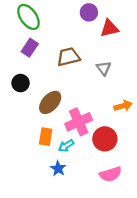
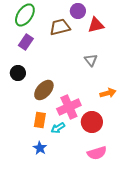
green ellipse: (28, 17) -> (25, 15), turned 70
brown trapezoid: (68, 57) -> (60, 27), moved
blue star: (58, 169) -> (40, 148), moved

